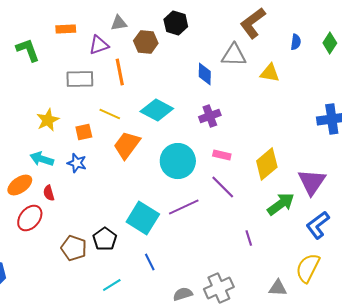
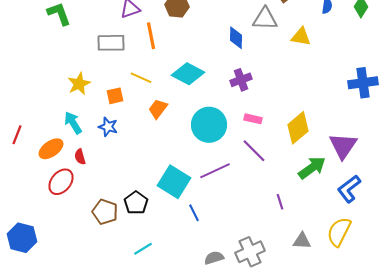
orange trapezoid: (127, 145) -> (158, 109), size x0.7
cyan arrow: (42, 159) -> (73, 123), turned 40
blue line: (150, 262) -> (194, 213), moved
gray triangle: (278, 288) -> (302, 241), moved

